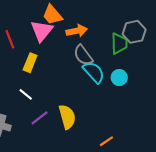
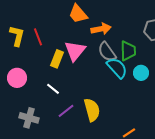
pink triangle: (42, 31) -> (75, 51), moved
green trapezoid: (119, 44) -> (128, 51), moved

